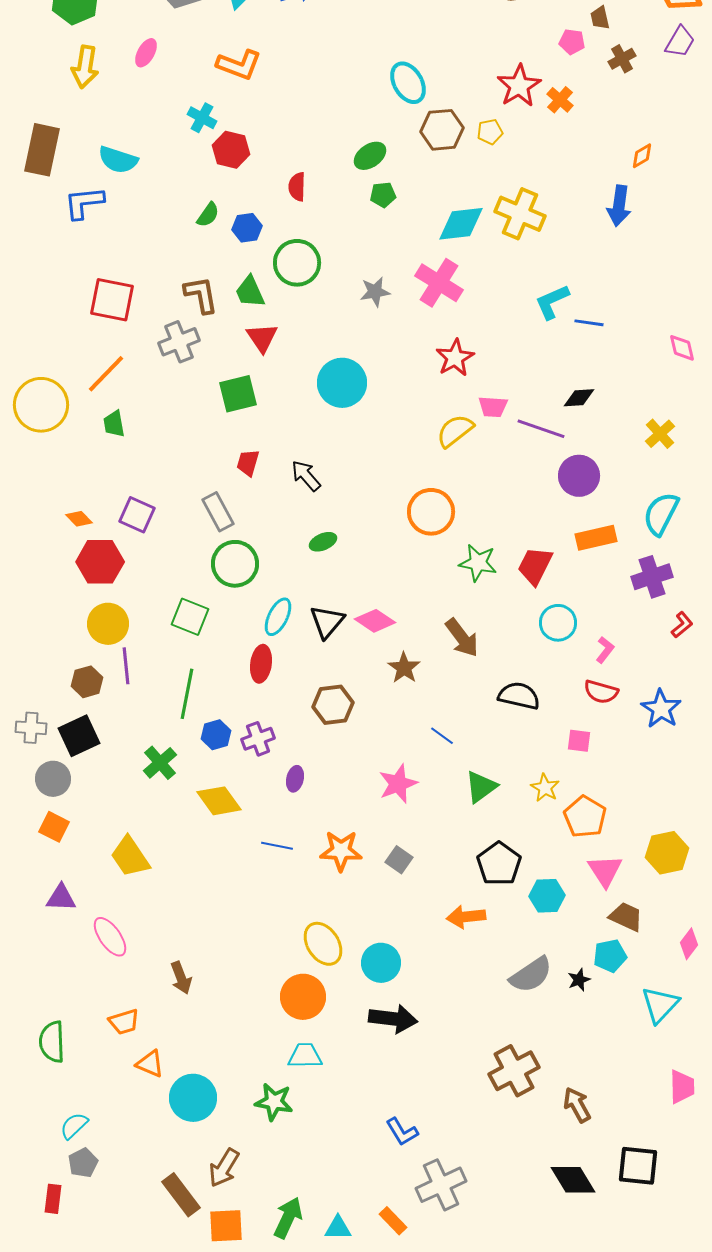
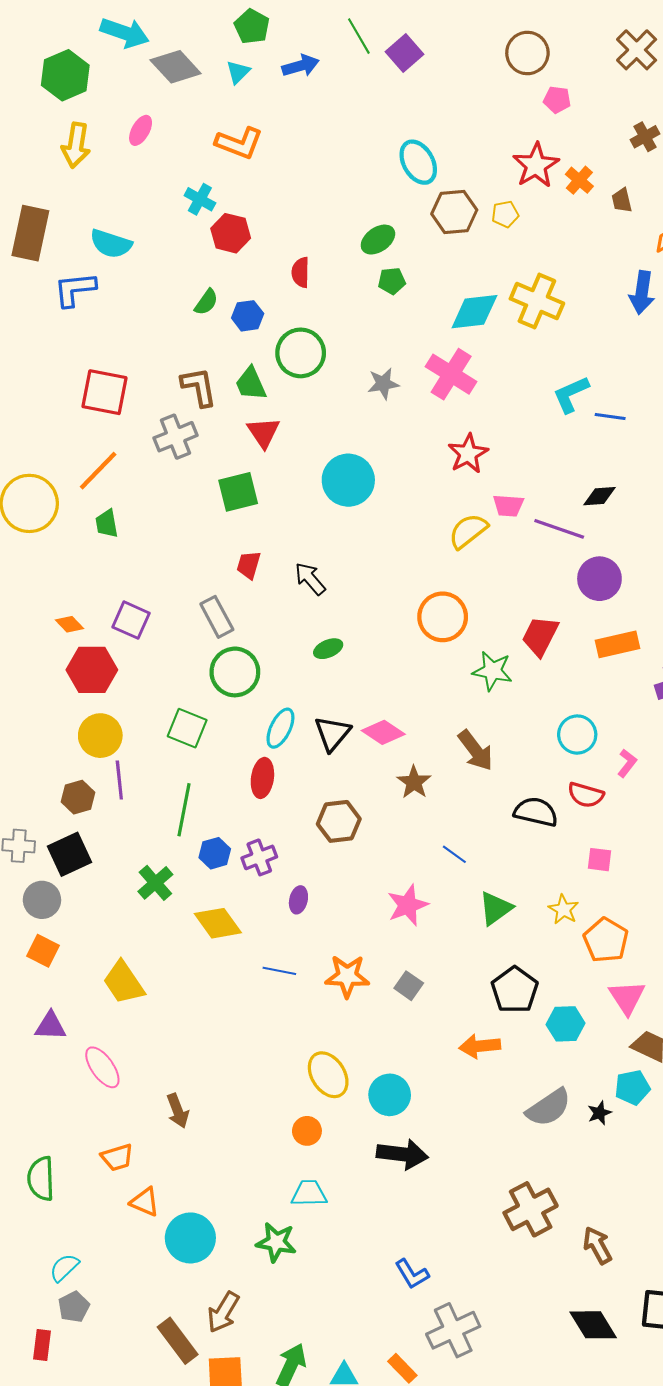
brown trapezoid: (600, 18) -> (622, 200), moved
pink pentagon: (572, 42) -> (557, 100), moved
red trapezoid: (535, 566) -> (540, 636), moved
red semicircle: (601, 692) -> (586, 795), moved
orange circle: (303, 997) -> (307, 1131), size x0.6

